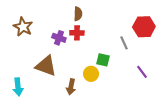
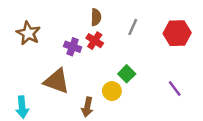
red cross: (77, 33) -> (95, 41), turned 32
gray line: (124, 43) -> (133, 27), moved, turned 48
green square: (103, 60) -> (127, 74), turned 32

